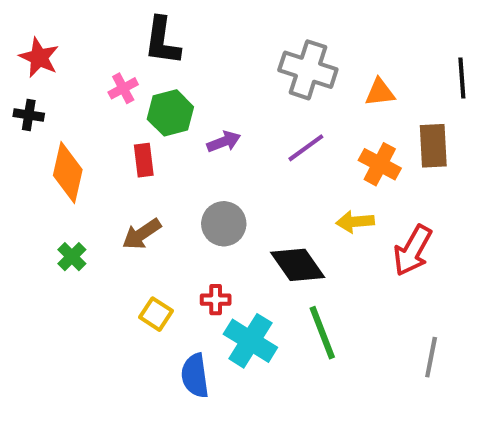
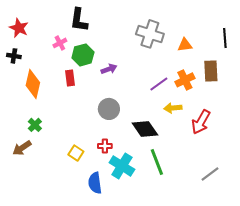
purple line: (306, 148) -> (159, 84), moved
orange cross: (380, 164) -> (185, 80), turned 36
brown arrow: (142, 234) -> (22, 148), moved
gray line: (431, 357) -> (210, 174), turned 42

